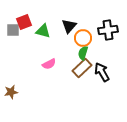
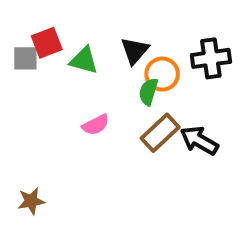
green semicircle: (83, 53) -> (148, 92), moved
black arrow: (102, 72) -> (199, 140), turned -30
brown star: (11, 92) -> (31, 201), moved

